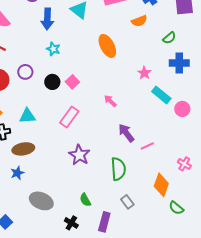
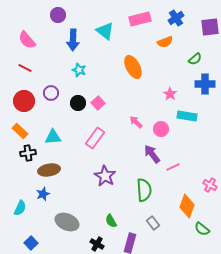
cyan rectangle: (161, 95) -> (187, 116), turned -30
pink circle: (182, 109) -> (161, 129), moved

